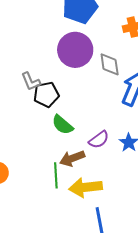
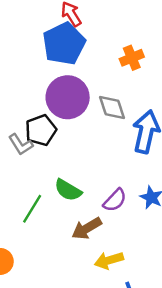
black pentagon: (46, 94) -> (41, 130), moved
green line: (56, 175) -> (32, 209), moved, turned 45
yellow arrow: (86, 187) -> (109, 260), size x0.7

